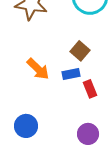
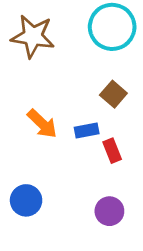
brown square: (80, 51) -> (113, 94), moved

